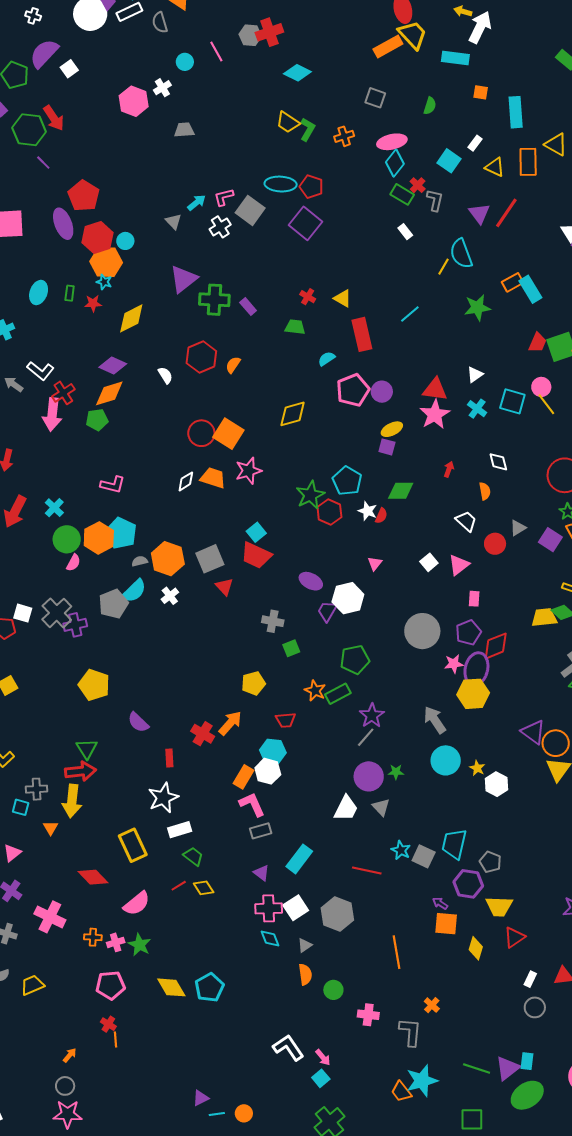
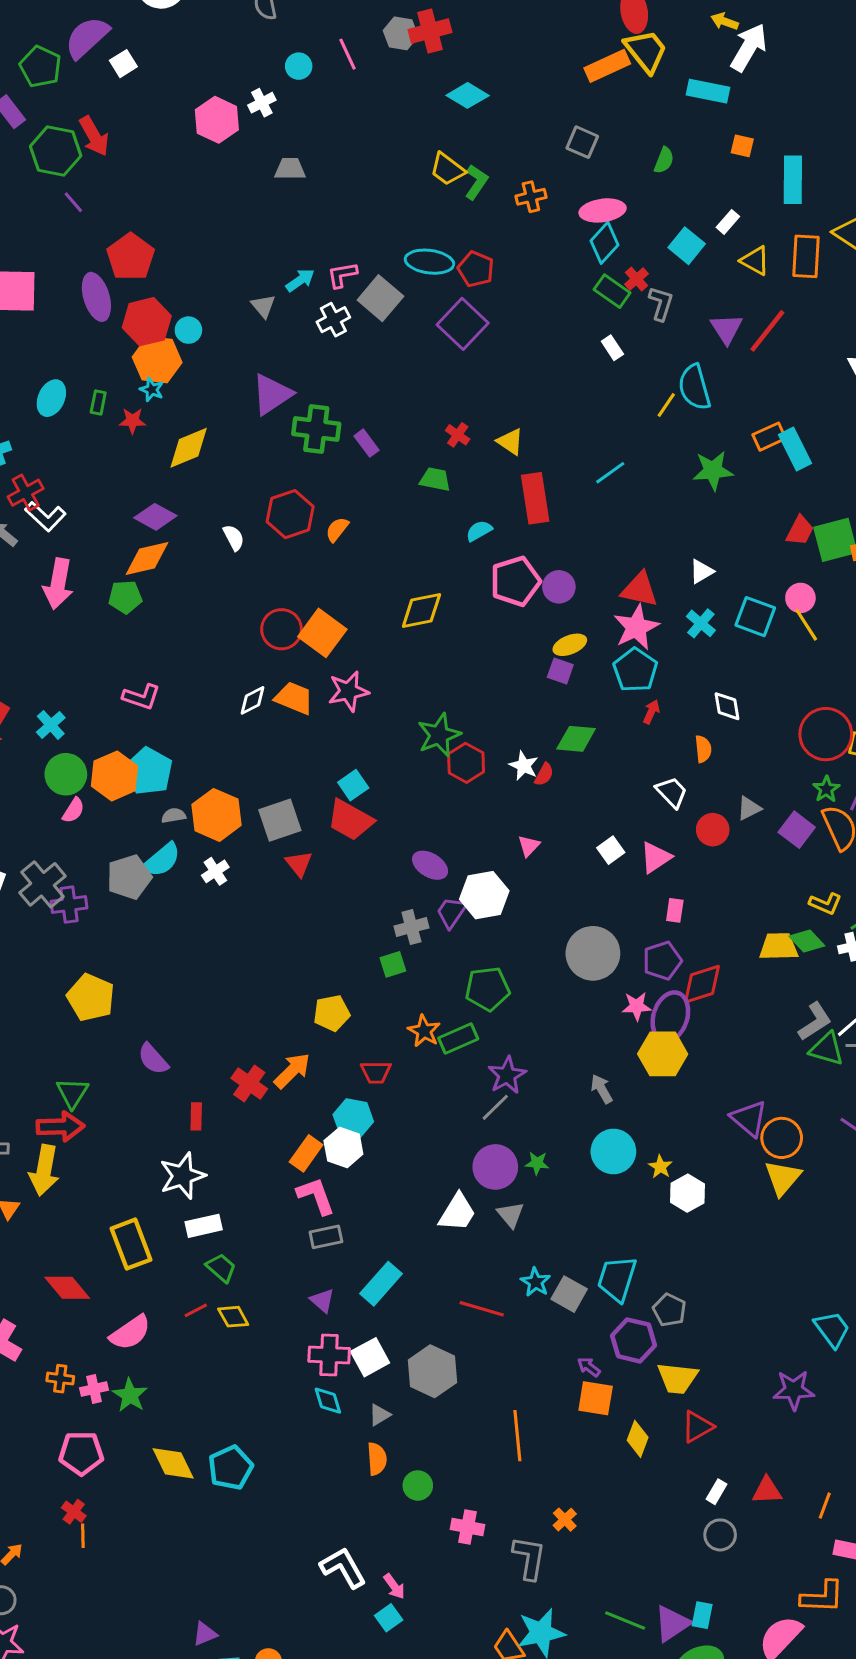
red cross: (63, 393) -> (26, 493), moved
cyan pentagon: (347, 481) -> (635, 670), moved
gray cross: (273, 621) -> (411, 927), moved, turned -30
gray arrow: (435, 720) -> (602, 1089), size x0.7

